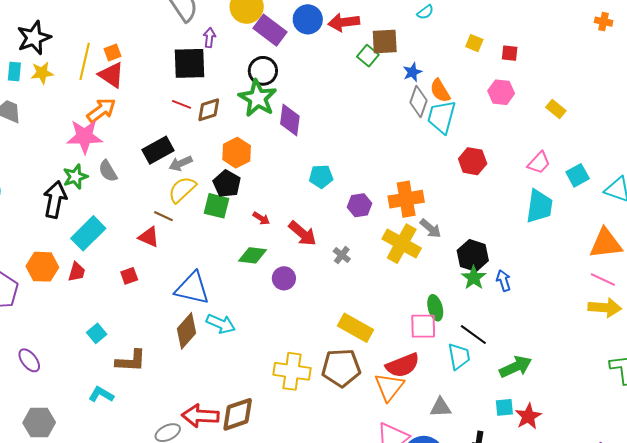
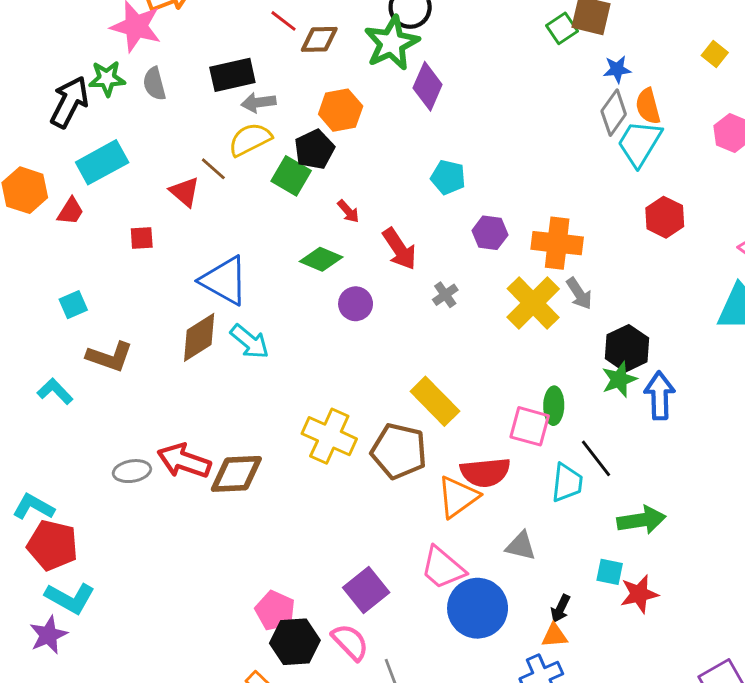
blue arrow: (504, 281) -> (660, 396), size x1.5

